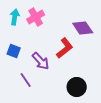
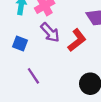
purple arrow: (41, 61) -> (50, 32), moved

